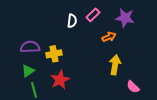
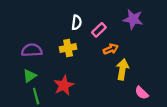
pink rectangle: (93, 15) -> (99, 30), moved
orange arrow: (109, 37) -> (111, 49), moved
yellow cross: (54, 54) -> (68, 48), moved

